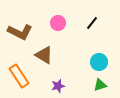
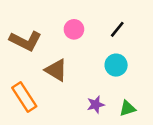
cyan circle: (99, 62) -> (116, 65), moved
purple star: (58, 86) -> (96, 105), moved

